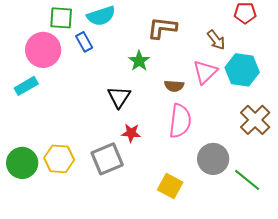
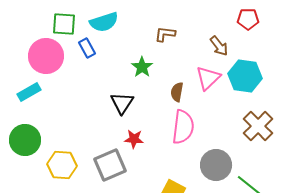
brown L-shape: (162, 28) -> (165, 34), size x0.7
brown semicircle: (174, 86) -> (177, 92), turned 96
green circle: (22, 163) -> (25, 140), moved

